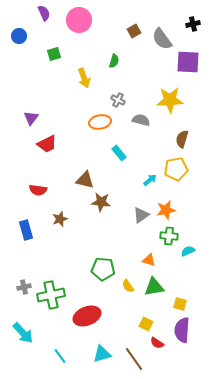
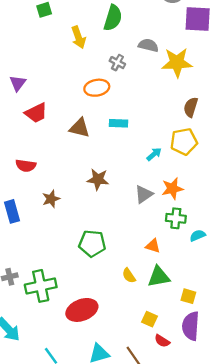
green semicircle: (114, 61) -> (113, 18), size x1.6
gray semicircle: (141, 120) -> (148, 45), moved
cyan rectangle: (119, 153) -> (119, 123), turned -49
brown triangle: (85, 180) -> (80, 128), moved
green pentagon: (103, 269) -> (92, 244), moved

